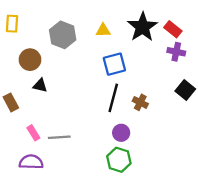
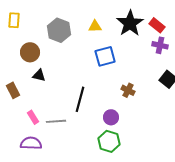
black line: (113, 98) -> (80, 99), moved

